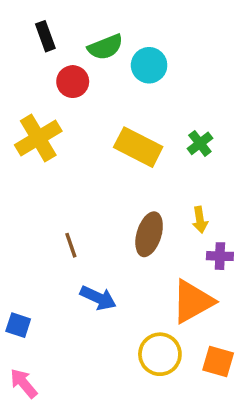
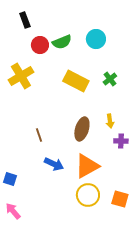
green semicircle: (105, 47) -> (62, 42), moved
cyan circle: (149, 65) -> (96, 39), moved
orange triangle: (193, 302) -> (87, 166), moved

